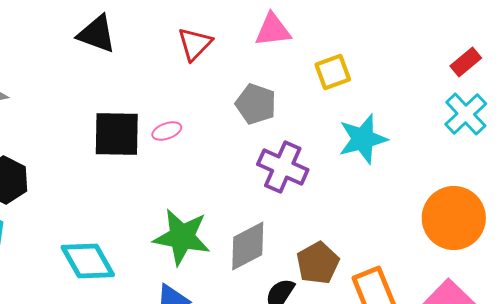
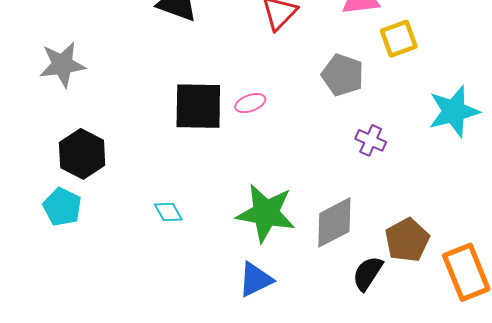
yellow square: (333, 72) -> (399, 39), moved
purple cross: (283, 167) -> (371, 140), size x0.6
cyan diamond: (88, 261) -> (168, 212), moved, size x0.5

